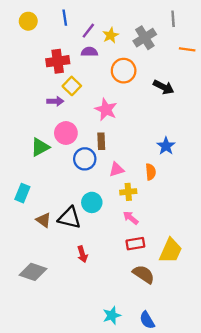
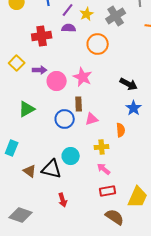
yellow square: (72, 86) -> (17, 63), moved
black arrow: (164, 87) -> (129, 84), moved
pink circle: (66, 133) -> (57, 81), moved
pink triangle: (117, 169) -> (92, 119), moved

